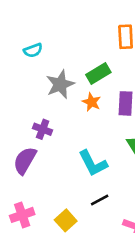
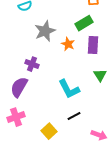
green rectangle: (98, 73) -> (84, 23), moved
pink cross: (22, 215) -> (16, 117), moved

